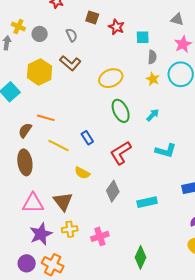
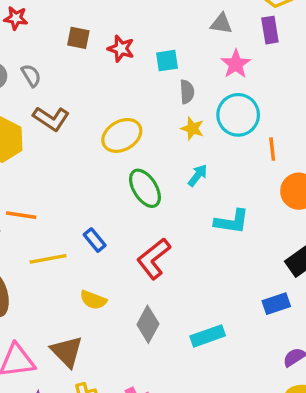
gray semicircle: (72, 35) -> (31, 76), moved
cyan arrow: (153, 115) -> (198, 175), moved
yellow line: (59, 145) -> (48, 259), turned -30
cyan L-shape: (166, 151) -> (232, 222), moved

